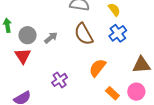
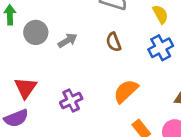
brown semicircle: (84, 34) -> (113, 42), size x0.6
red triangle: (23, 56) -> (26, 88), moved

